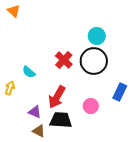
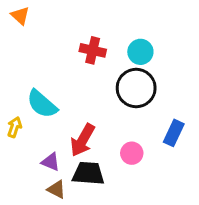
red cross: (64, 60) -> (93, 50), moved, turned -30
cyan semicircle: (29, 72) -> (42, 104), size x1.6

